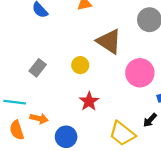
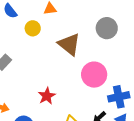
yellow circle: (80, 65) -> (33, 28), moved

